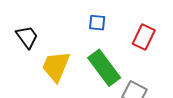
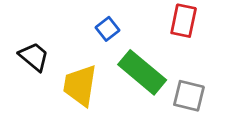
blue square: (97, 23) -> (108, 29), moved, turned -30

